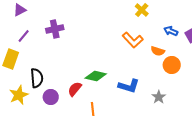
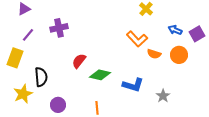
orange semicircle: (158, 51) -> (154, 54), moved
orange circle: (172, 65) -> (179, 55), moved
red semicircle: (75, 89) -> (79, 61), moved
purple circle: (51, 97) -> (58, 105), moved

